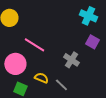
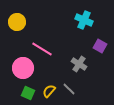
cyan cross: (88, 16) -> (84, 20), moved
yellow semicircle: (41, 78) -> (49, 91), moved, turned -72

